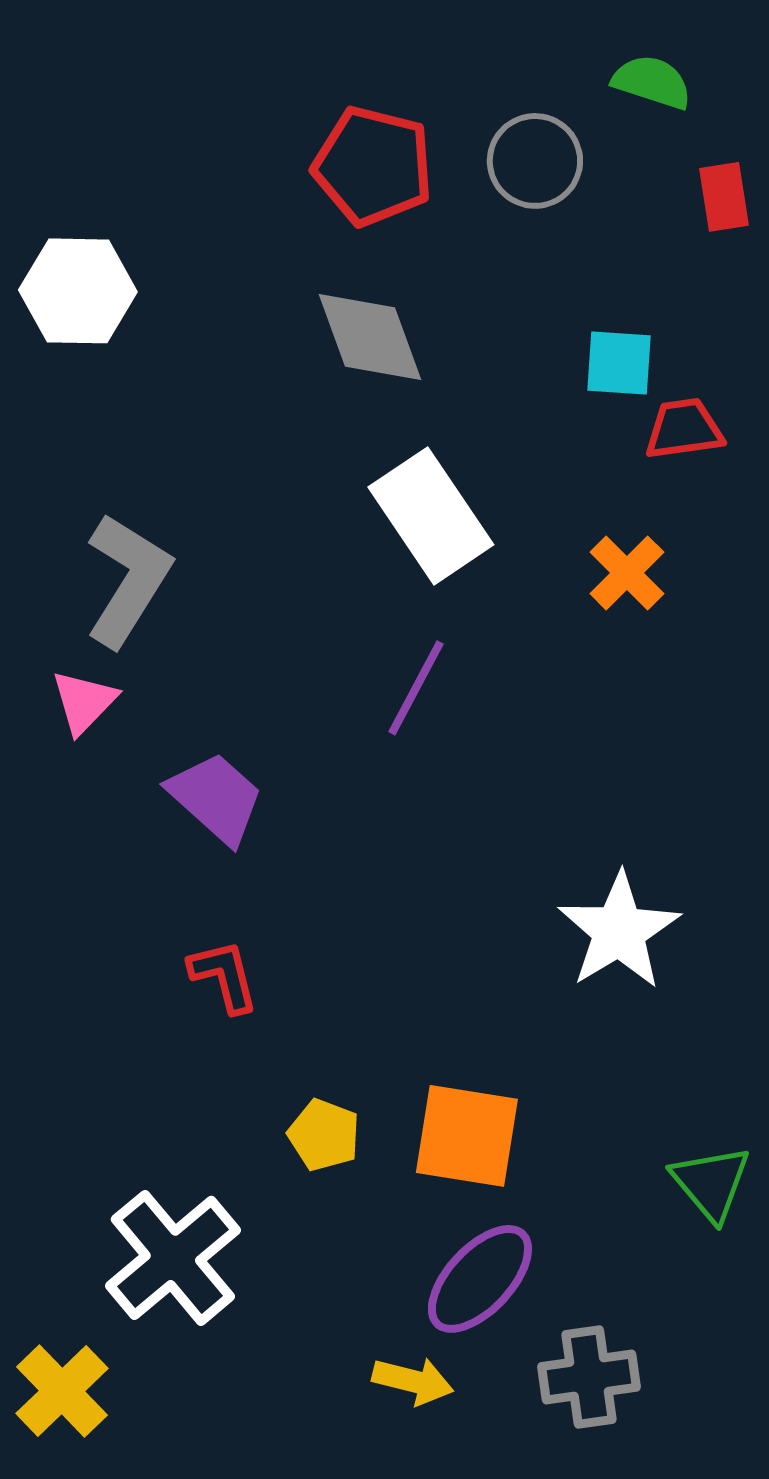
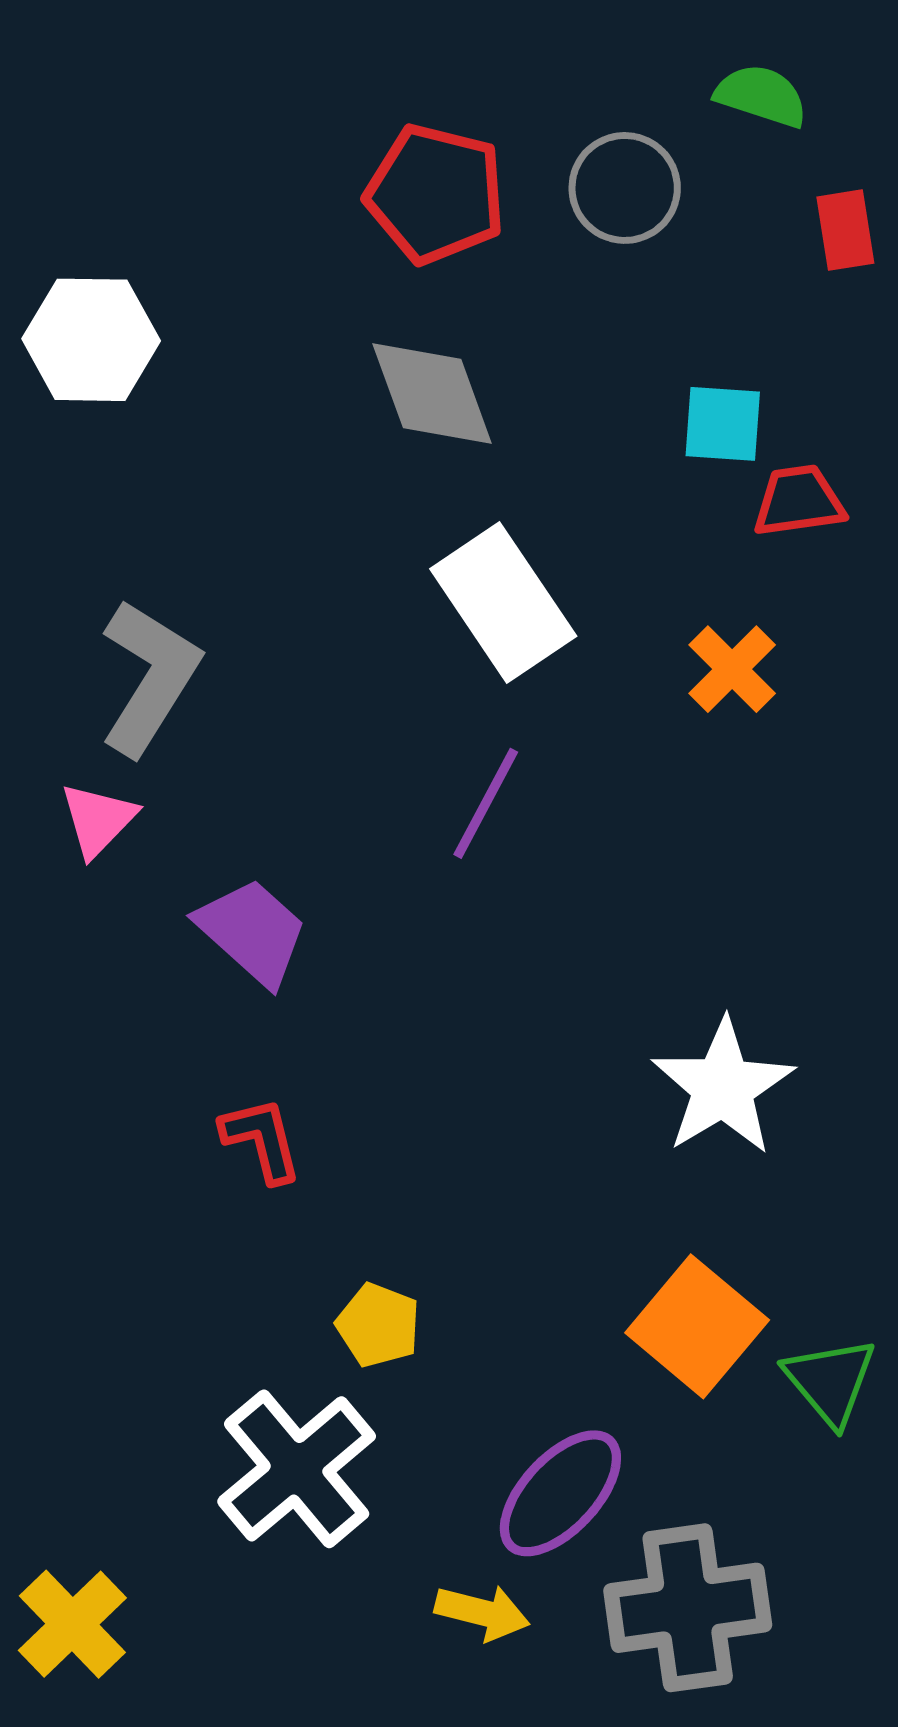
orange square: (467, 1136) -> (697, 1326), moved, turned 31
white cross: (173, 1258) -> (297, 1469), moved
gray cross: (589, 1377) -> (688, 1608), size x1.4

